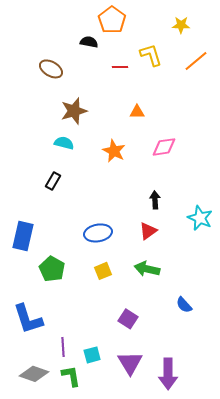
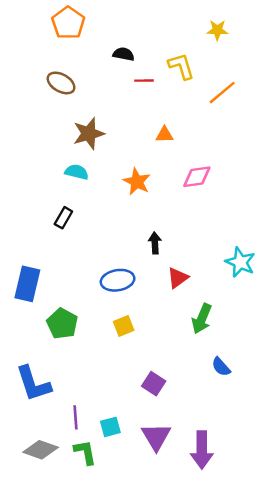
orange pentagon: (112, 20) -> (68, 23), moved
black semicircle: (89, 42) -> (124, 54), moved
orange line: (196, 61) -> (222, 93), moved
black arrow: (155, 200) -> (155, 243), moved
green arrow: (147, 269) -> (202, 319), moved, turned -80

